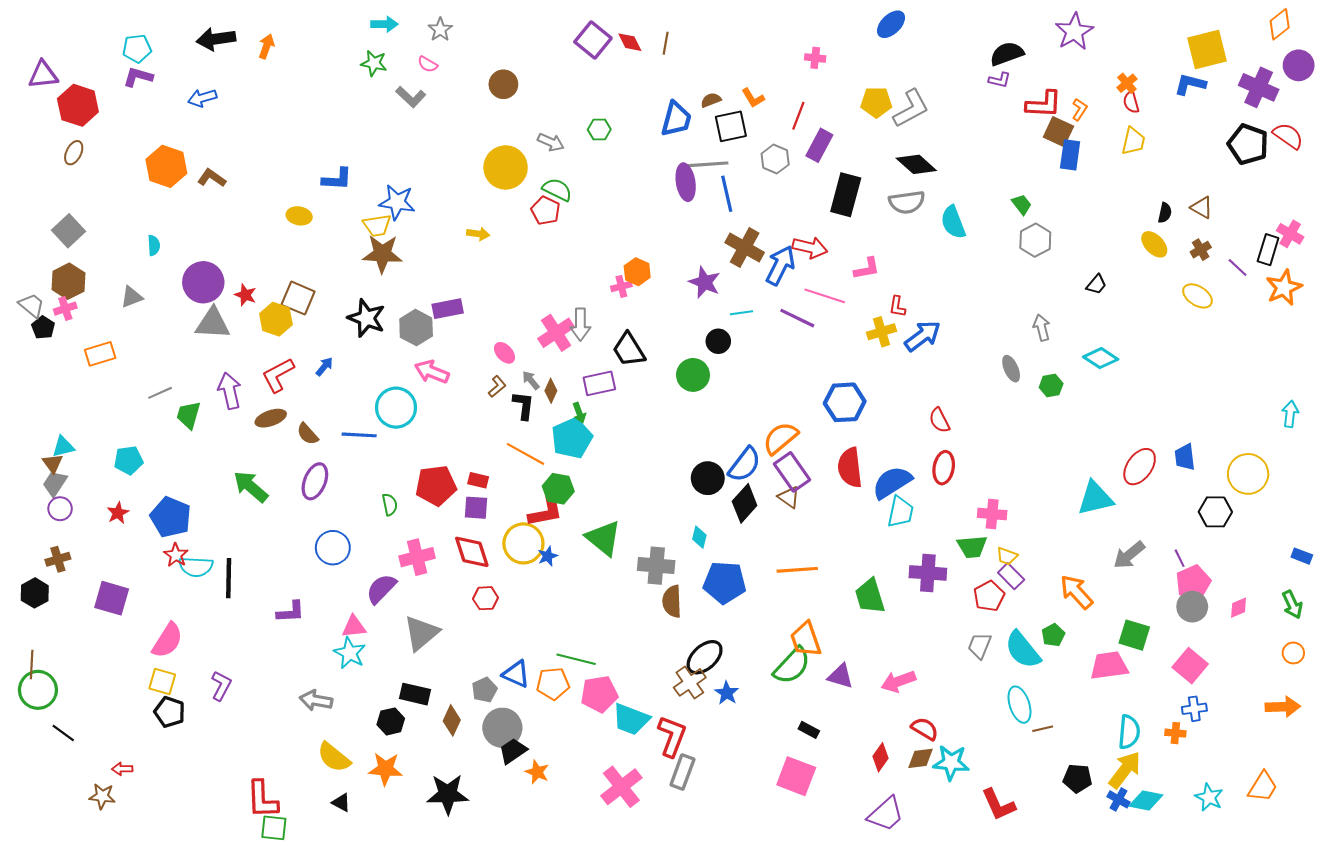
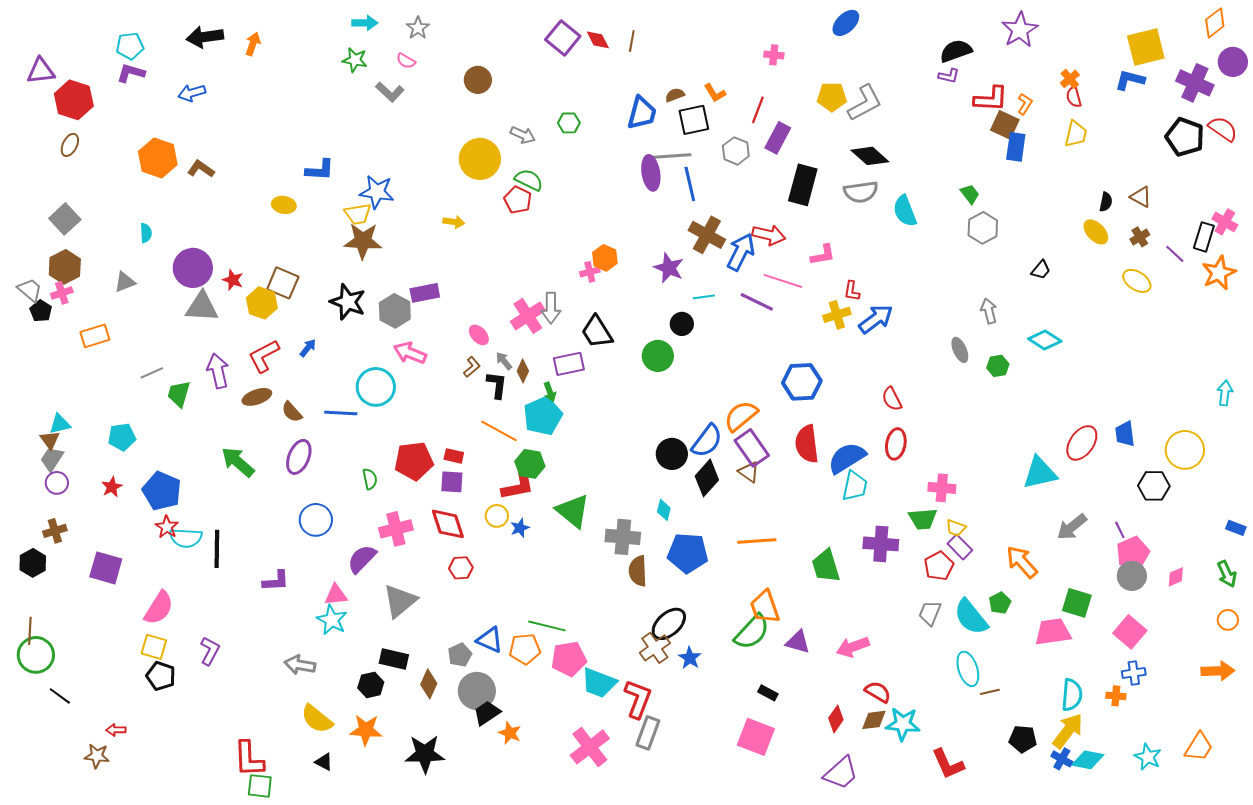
yellow circle: (523, 543) -> (497, 516), size x0.6

